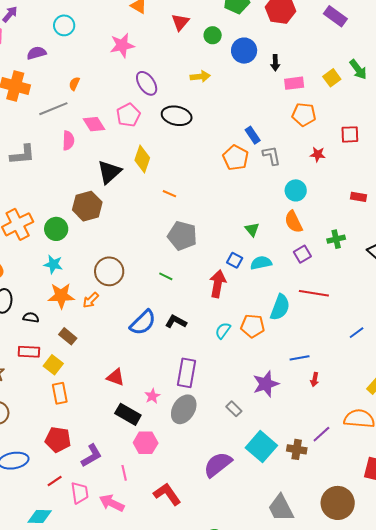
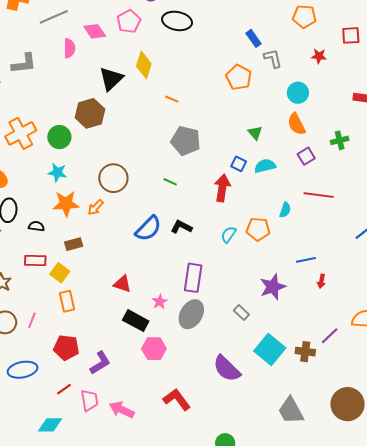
orange pentagon: (236, 158) -> (239, 77), moved
cyan semicircle: (280, 307) -> (285, 210), size x0.6
brown rectangle: (68, 336) -> (74, 244), turned -54
purple semicircle: (218, 464) -> (227, 369), turned -96
pink line: (124, 473) -> (32, 320), moved, turned 35

